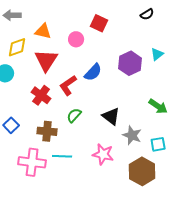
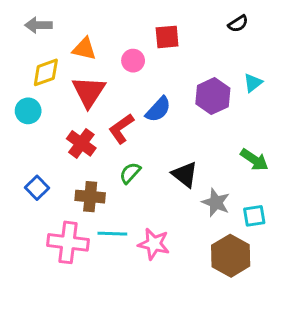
red square: (99, 23) -> (167, 37), turned -30
pink star: (103, 154) -> (154, 244), moved

